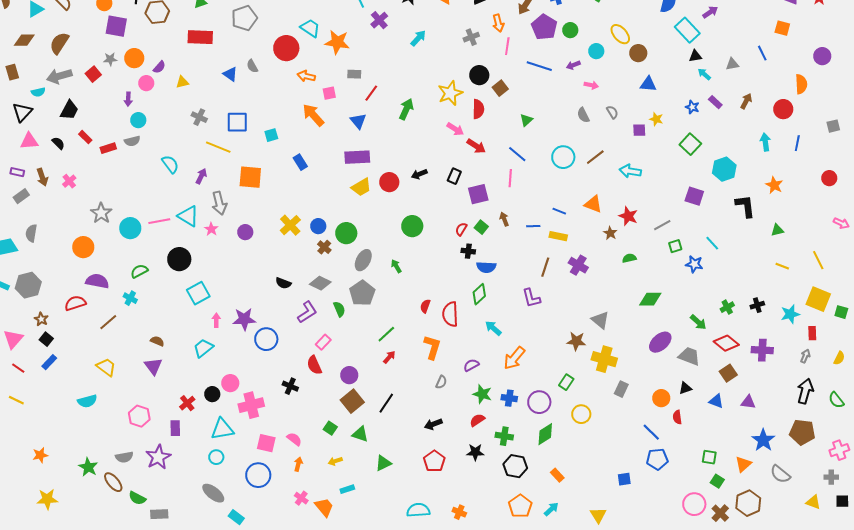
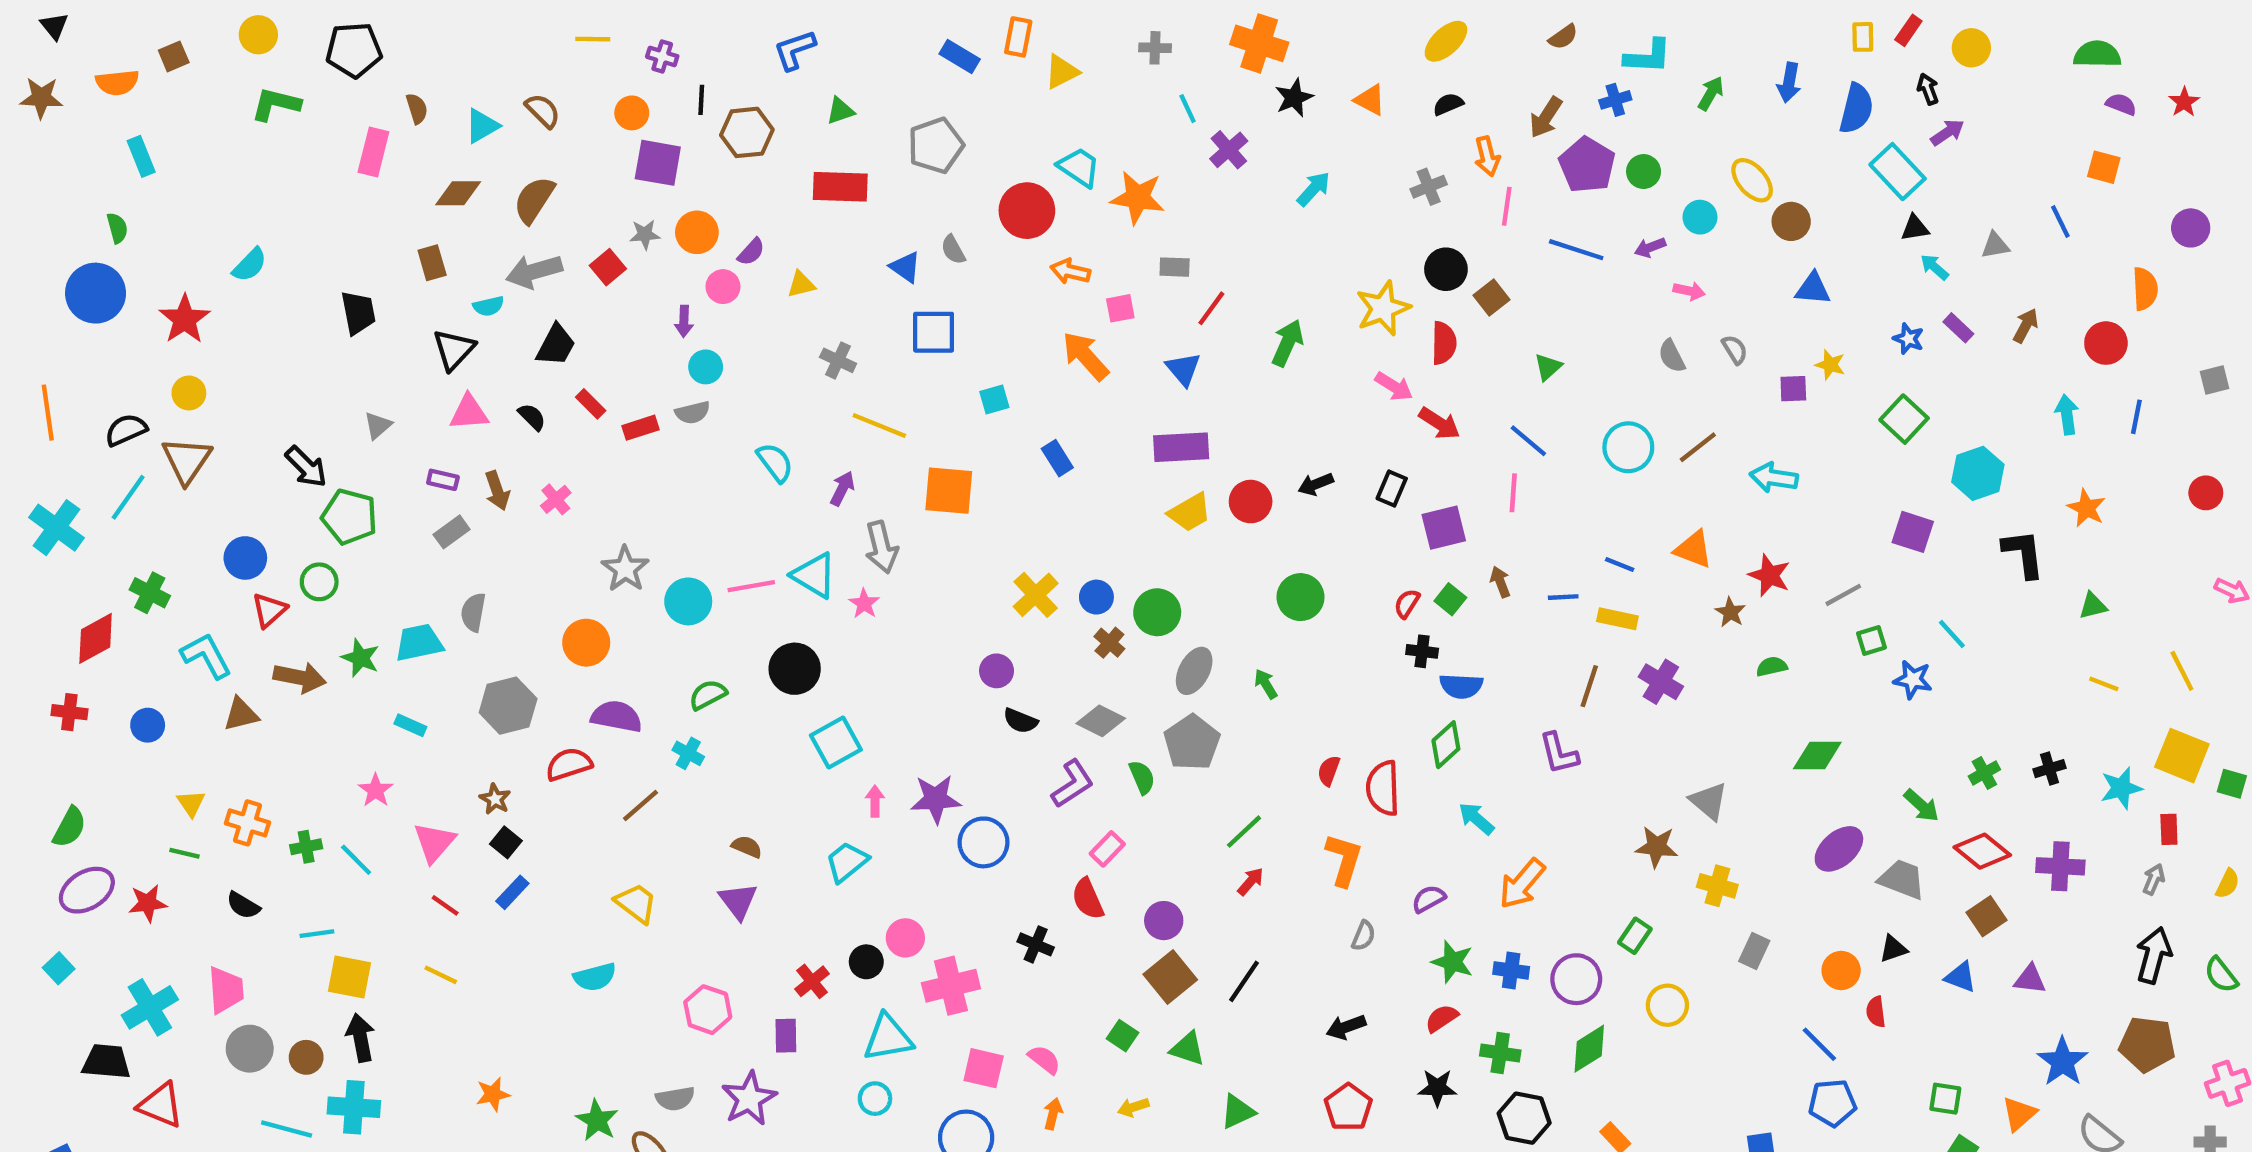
blue square: (237, 122) -> (934, 332), moved
purple circle: (245, 232) -> (997, 671), moved
gray hexagon: (28, 285) -> (508, 706), moved
yellow cross: (604, 359) -> (1717, 886), size x0.7

